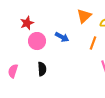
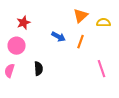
pink circle: (37, 41) -> (16, 46), moved
orange line: (93, 43) -> (80, 42), moved

